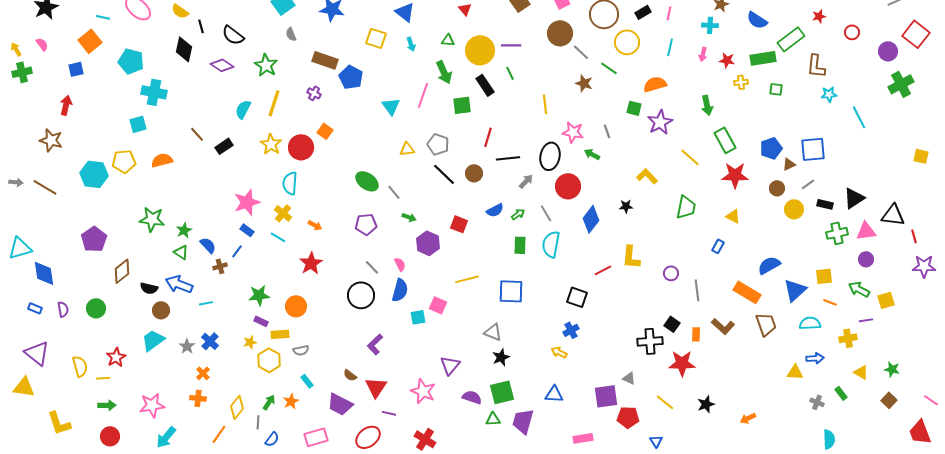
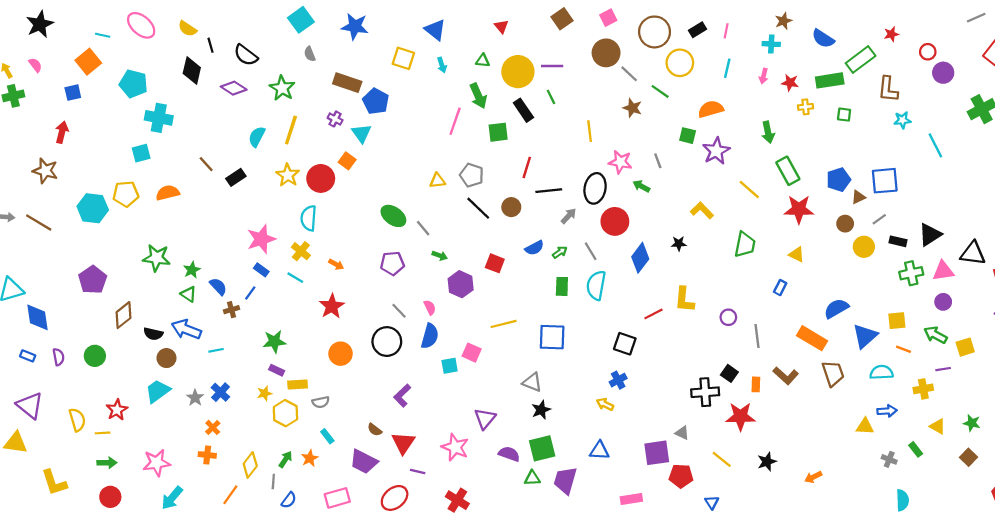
purple circle: (888, 51) -> (943, 73), moved
cyan triangle: (391, 106) -> (361, 133), moved
orange circle: (296, 306) -> (341, 354), moved

